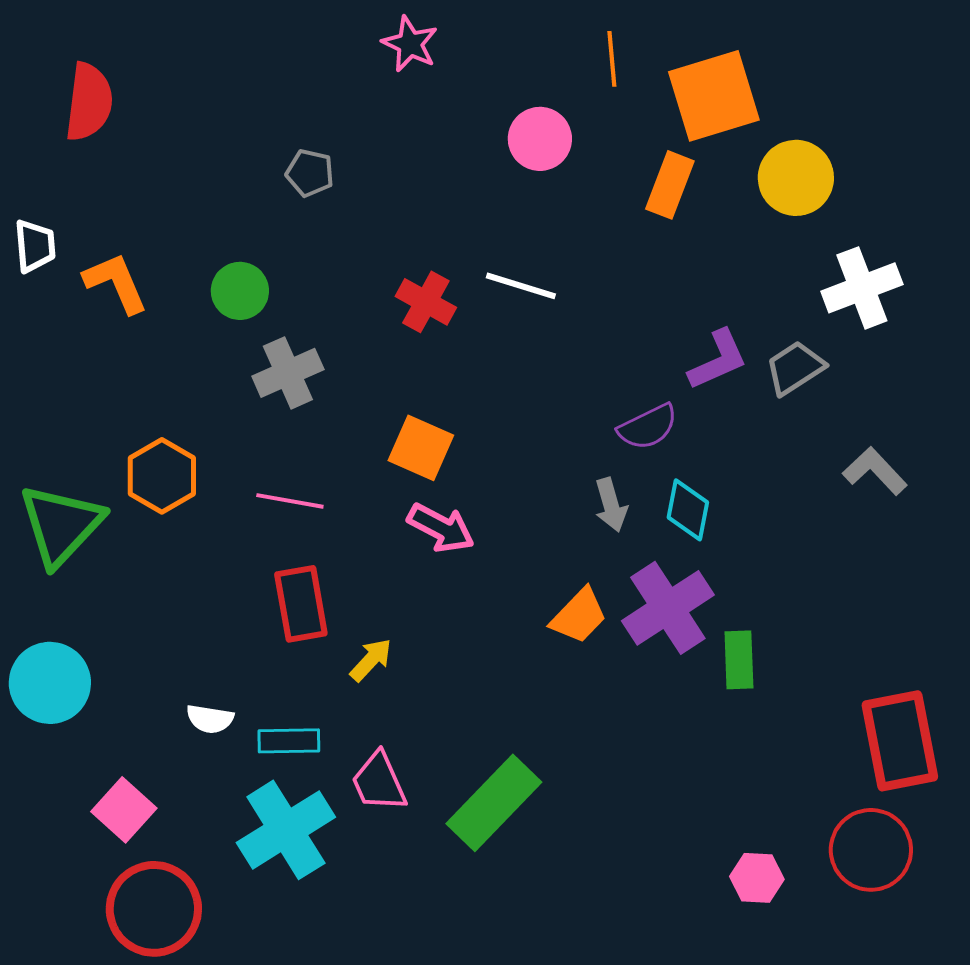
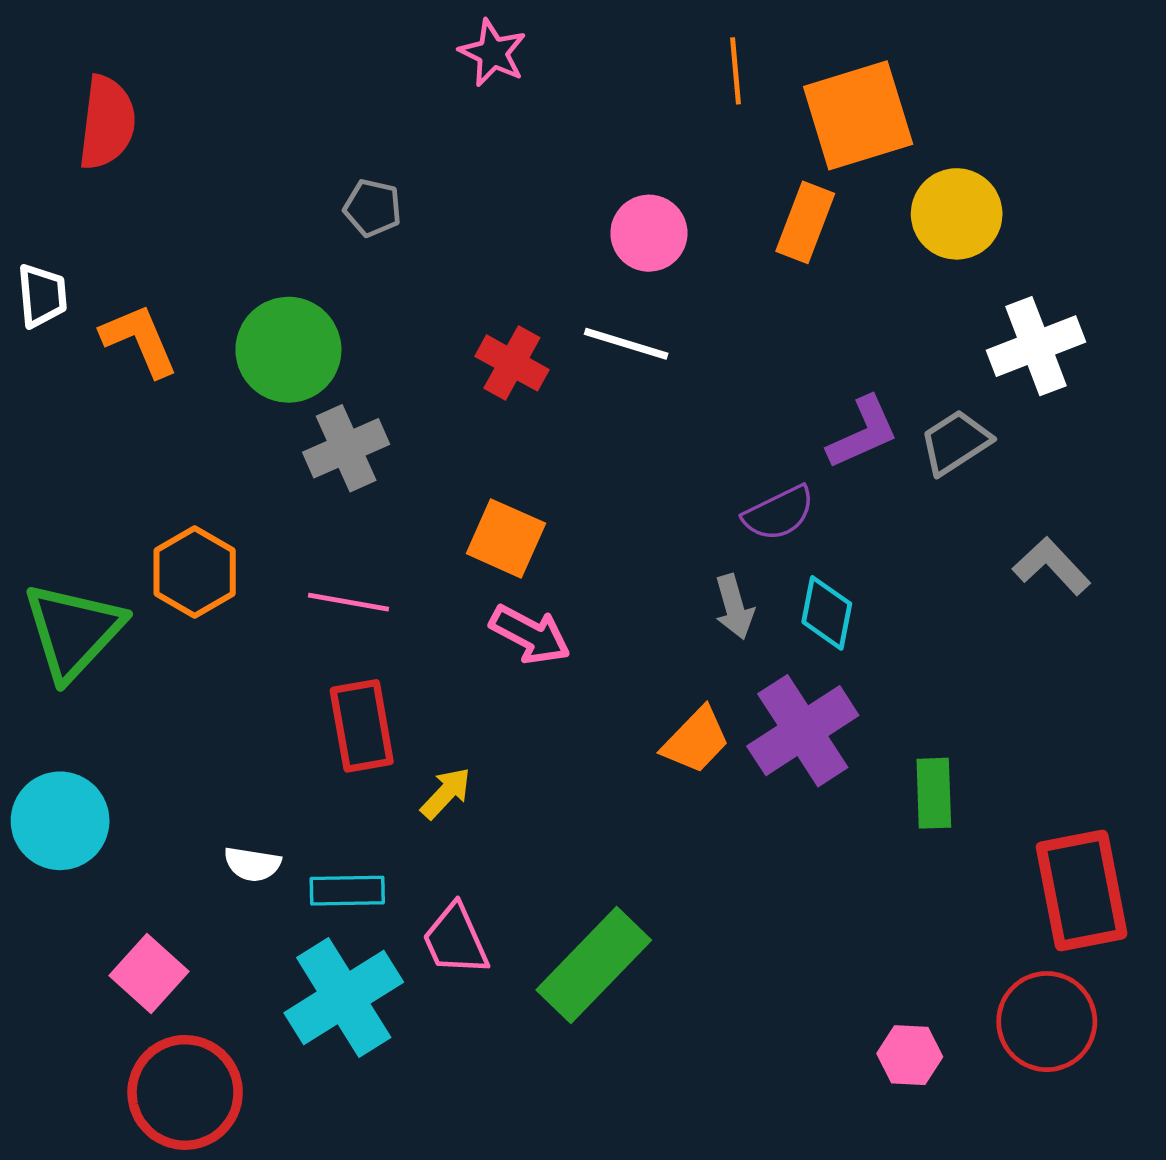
pink circle: (540, 139) -> (649, 233), moved
green circle: (240, 291) -> (288, 350), size x1.5
green rectangle: (739, 660) -> (934, 793), moved

